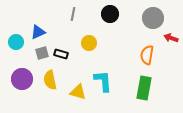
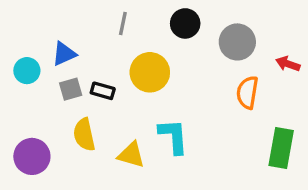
gray circle: (153, 18) -> (237, 42), moved
yellow circle: (89, 43) -> (150, 72), size x1.5
purple circle: (22, 79) -> (32, 156), moved
green rectangle: (144, 88) -> (281, 148), moved

